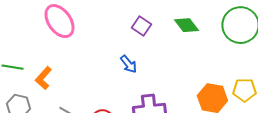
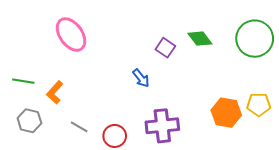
purple square: (141, 26) -> (165, 48), moved

